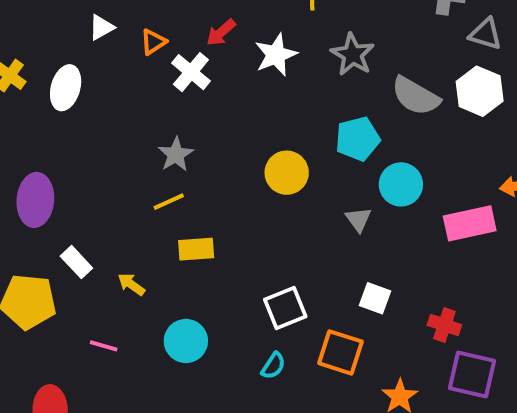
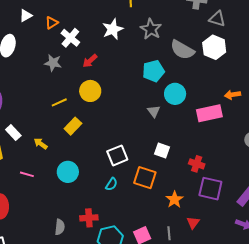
red arrow: (221, 32) -> (90, 61), moved
gray star: (176, 154) -> (53, 63), moved, turned -30
yellow circle: (287, 173) -> (90, 91), moved
yellow rectangle: (196, 249) -> (73, 126), turned -42

